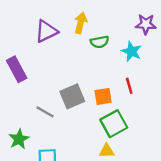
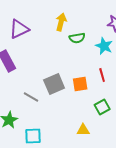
purple triangle: (46, 31) -> (19, 29), moved
green square: (114, 124) -> (102, 107), moved, size x0.7

